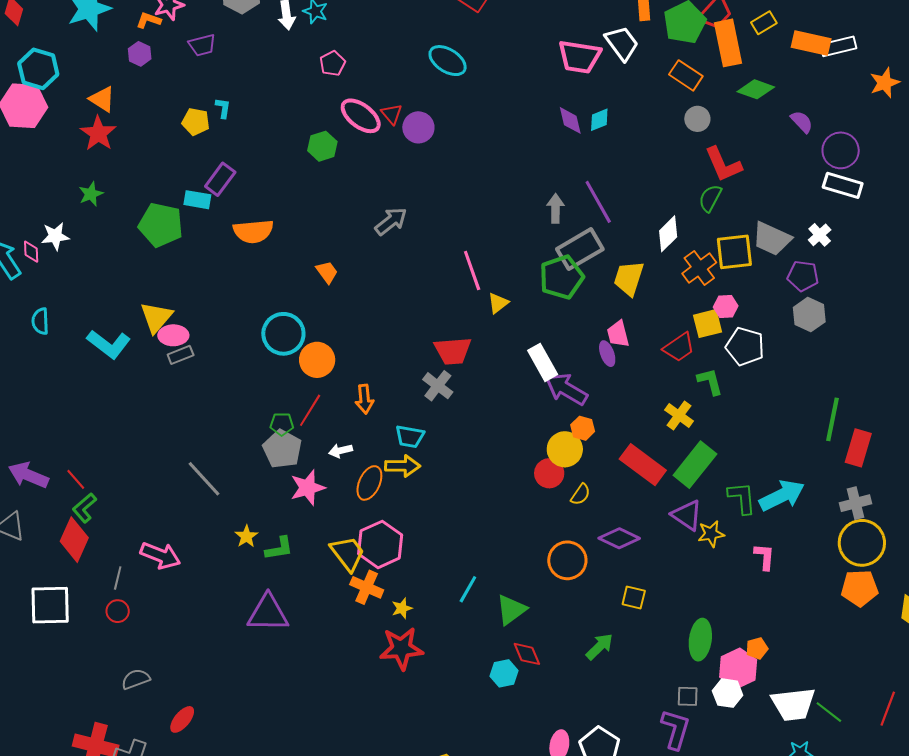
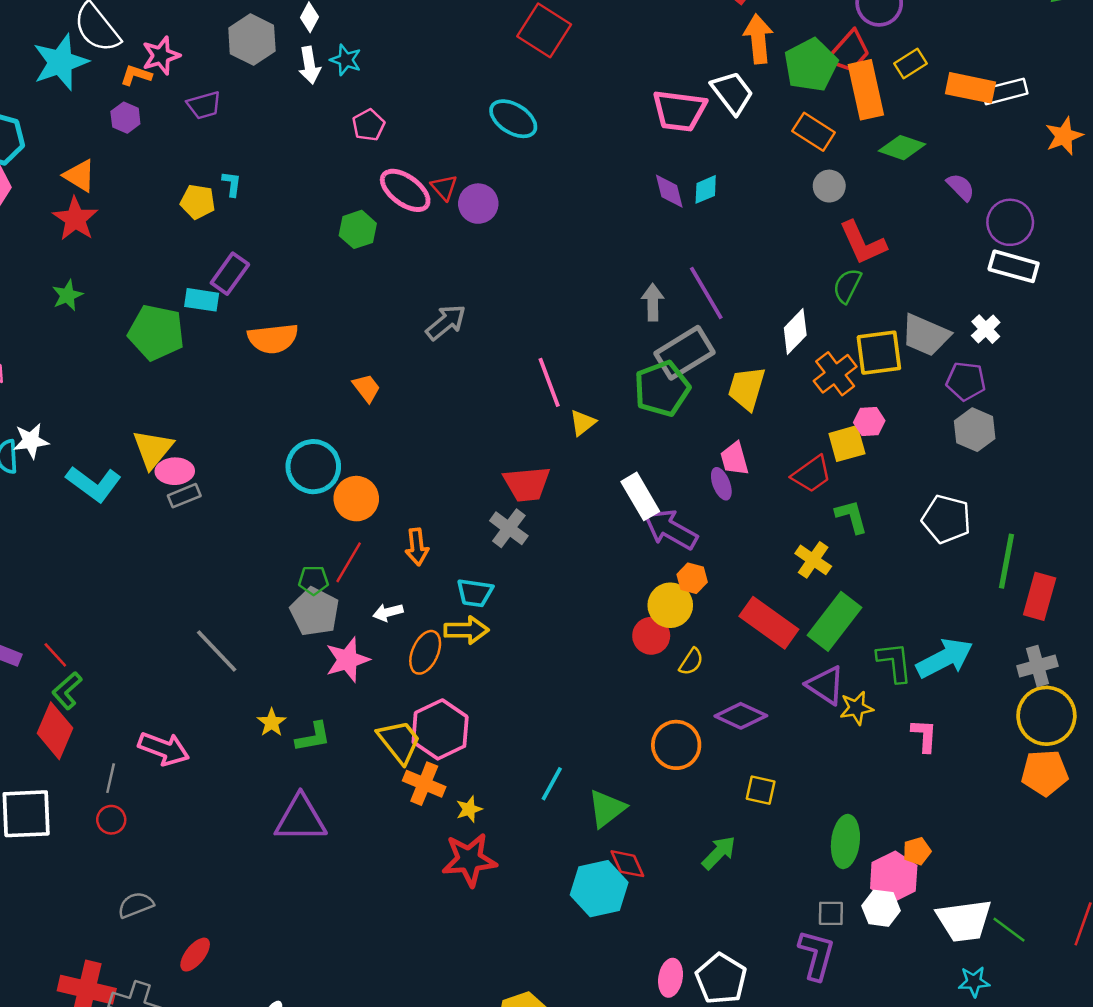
white star: (55, 236) -> (31, 441), moved
white pentagon: (745, 346) -> (946, 519), moved
cyan hexagon: (504, 673) -> (599, 889), size x1.6

